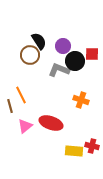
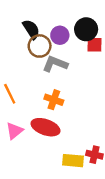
brown circle: (30, 55) -> (40, 46), moved
black circle: (75, 61) -> (86, 29), moved
orange cross: (81, 100) -> (54, 100), moved

